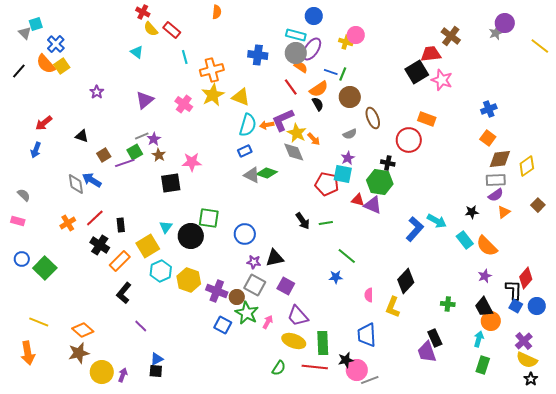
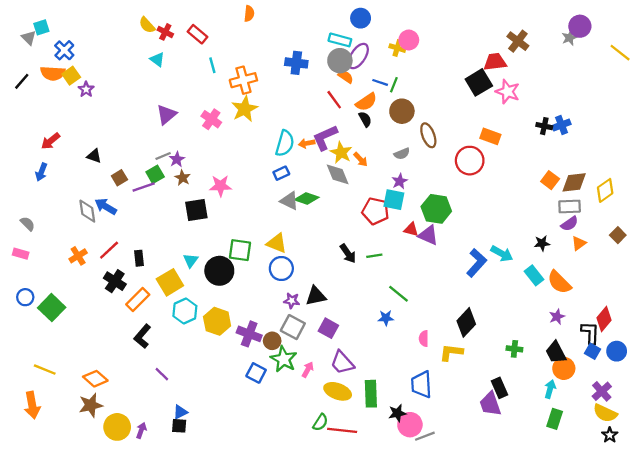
red cross: (143, 12) -> (165, 32), moved
yellow semicircle: (151, 29) -> (147, 25), moved
orange semicircle: (46, 64) -> (53, 73), turned -45
purple star: (97, 92) -> (86, 89), moved
yellow triangle: (241, 97) -> (277, 243), moved
orange square: (488, 138) -> (550, 180), moved
black cross: (388, 163) -> (544, 126), moved
yellow L-shape: (393, 307) -> (451, 352), turned 75
red line: (315, 367) -> (342, 430), moved

